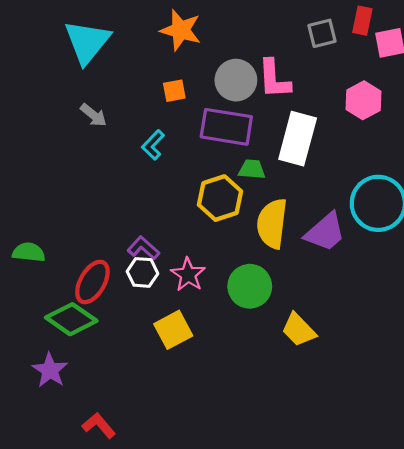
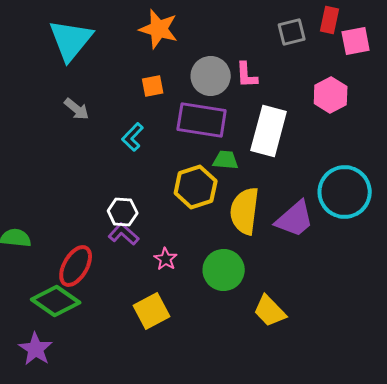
pink L-shape: (274, 79) -> (247, 75), size x0.7
white hexagon: (142, 272) -> (123, 212), moved
pink star: (188, 275) -> (166, 259), size x0.7

